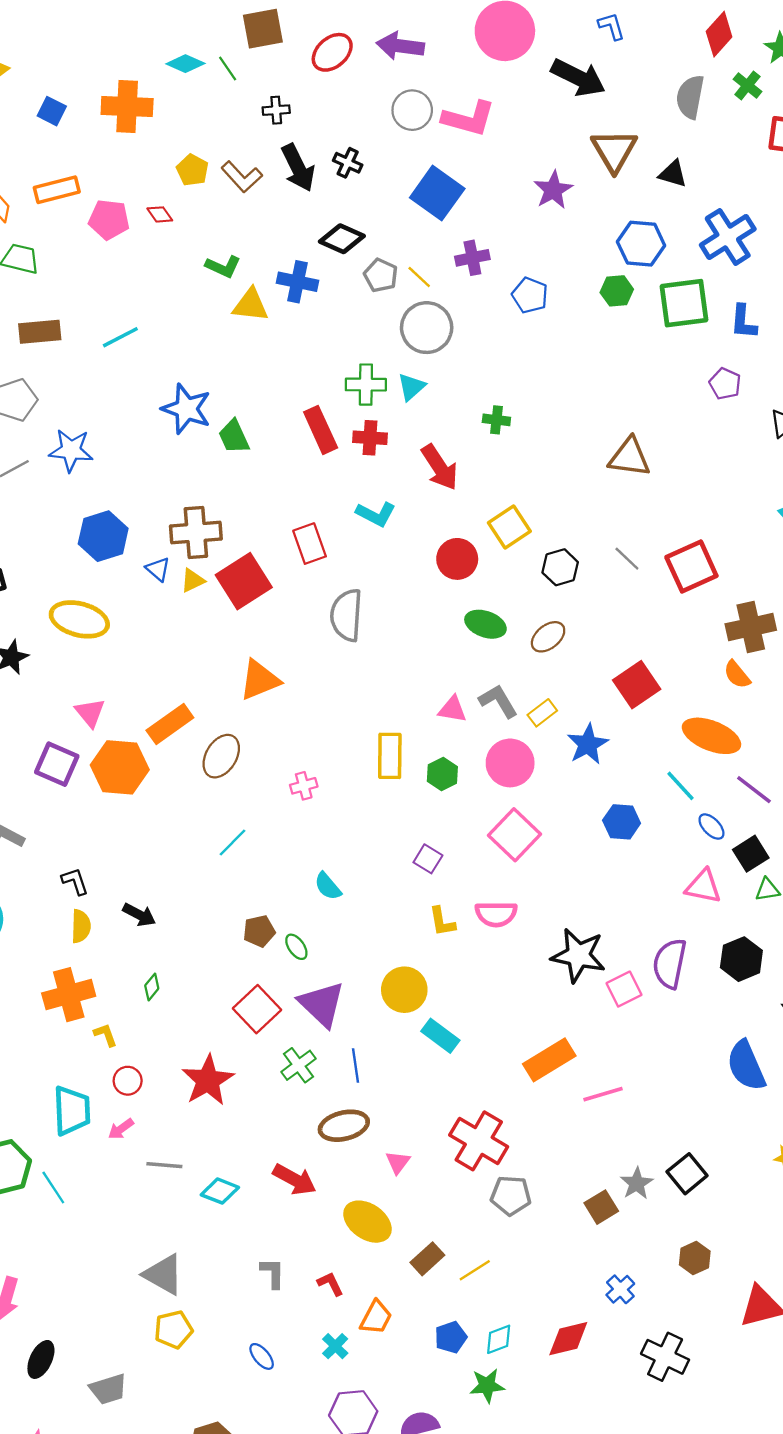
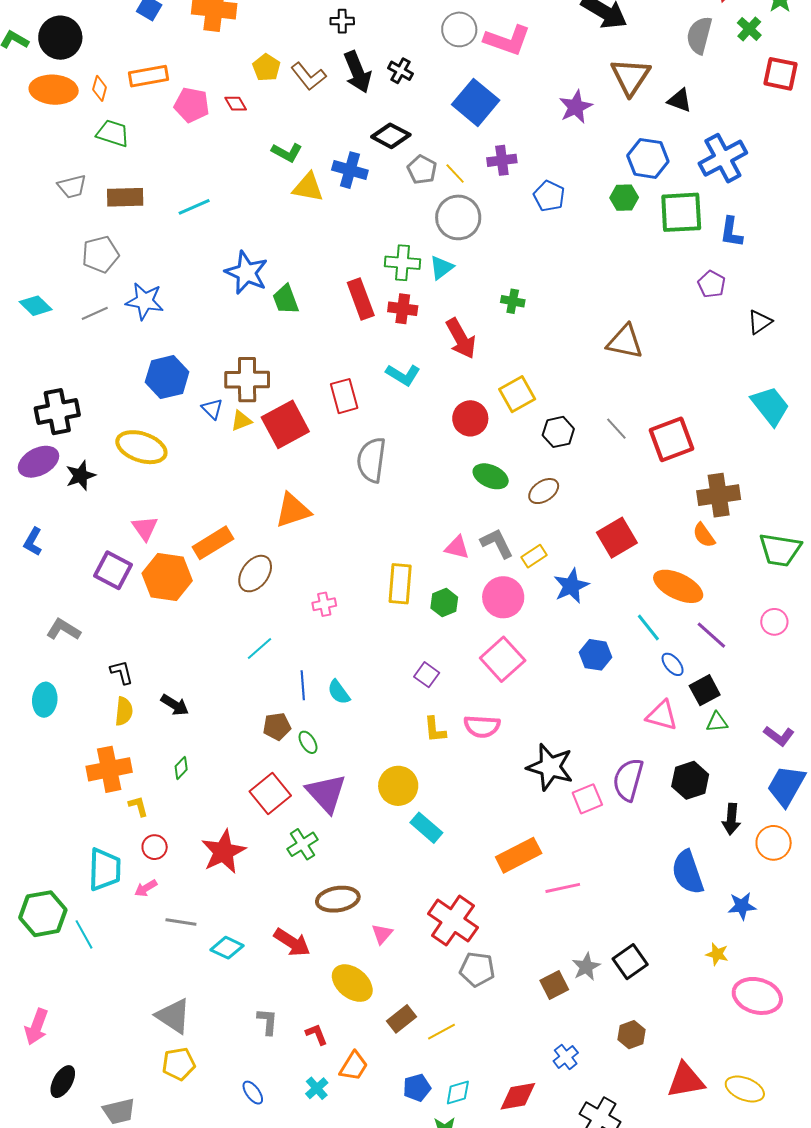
blue line: (355, 1066) -> (303, 685), moved

